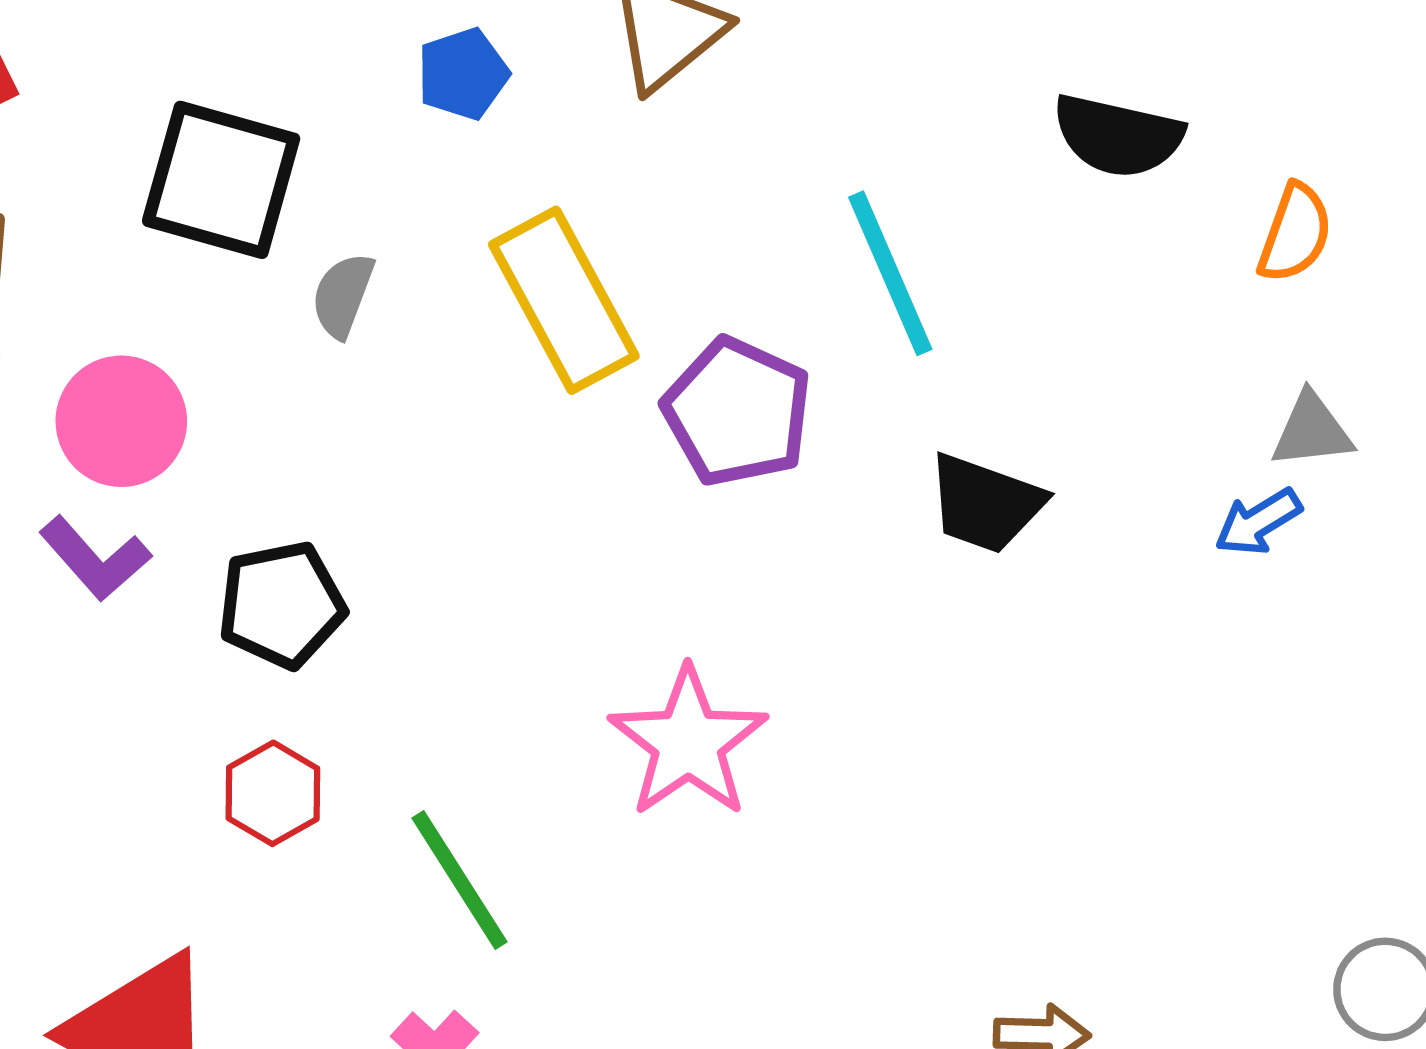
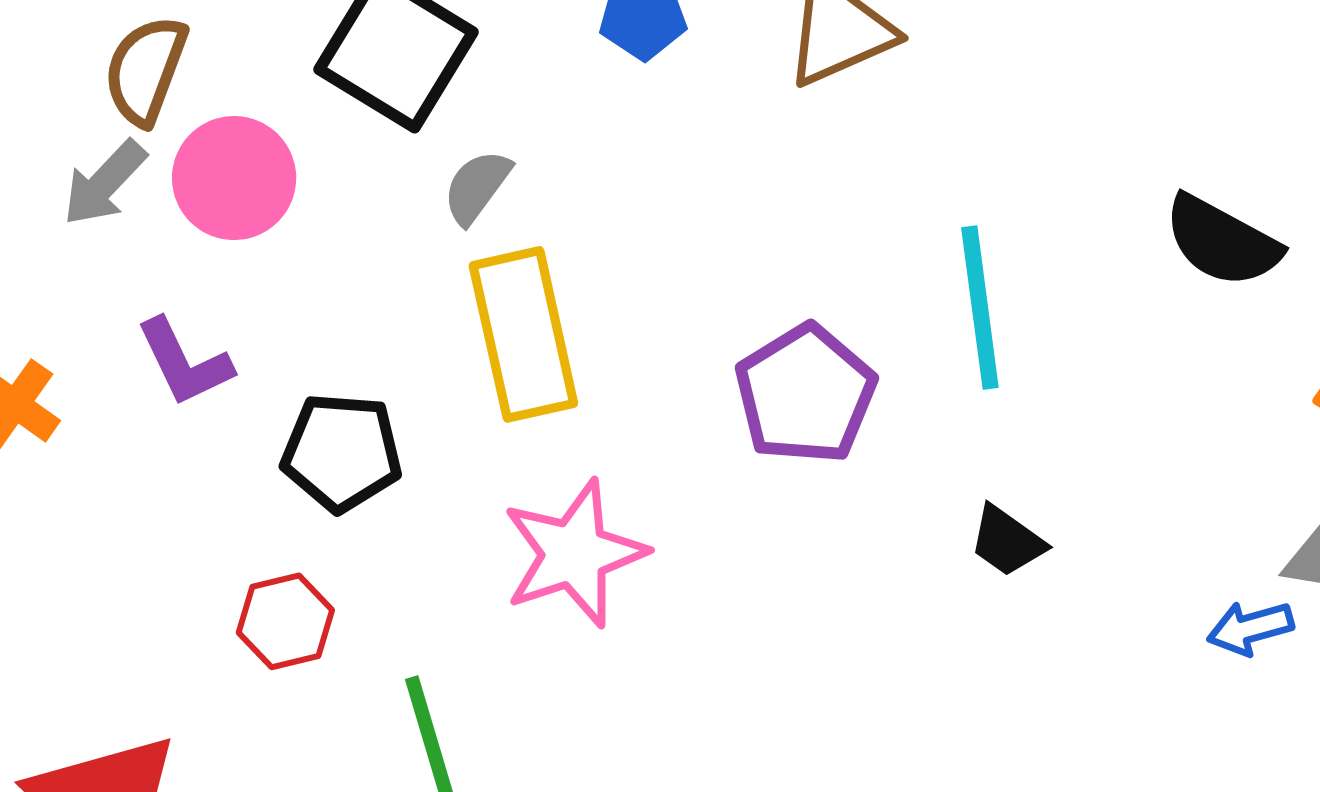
yellow rectangle: (564, 300) -> (523, 334), moved
pink circle: (121, 421) -> (234, 178), moved
black trapezoid: (985, 503) -> (1007, 541), size x0.7
pink star: (688, 742) -> (574, 554), moved

